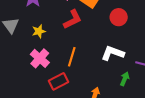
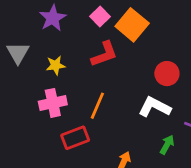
red circle: (119, 17) -> (167, 74), moved
pink cross: (40, 58) -> (53, 103), turned 30

